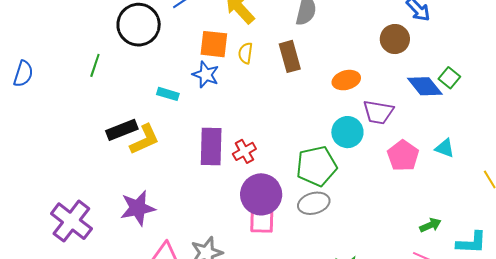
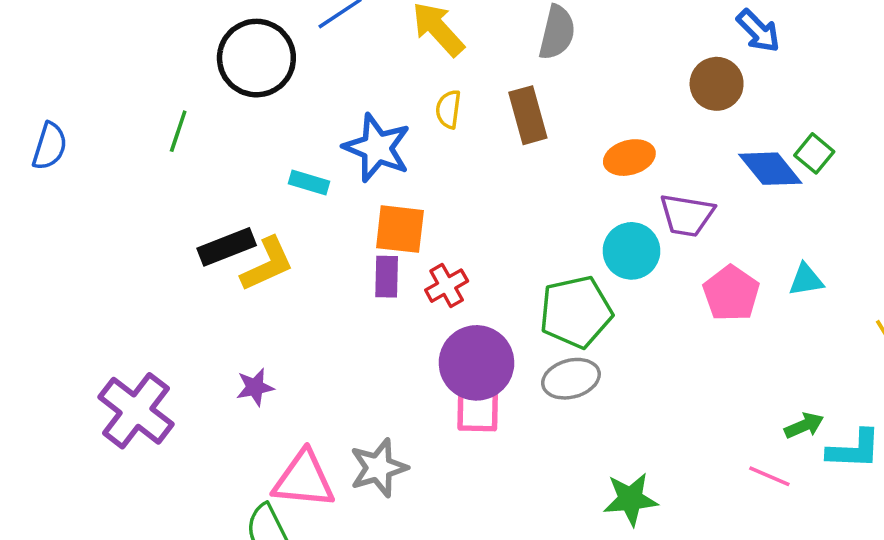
orange square: (214, 44) -> (400, 229), moved
blue star: (206, 75) -> (377, 148), size x1.4
purple rectangle: (211, 146) -> (387, 277), size x0.6
cyan triangle: (445, 148) -> (806, 280), turned -30
purple star: (138, 208) -> (255, 387), size x0.6
green arrow: (430, 225) -> (804, 426), moved

